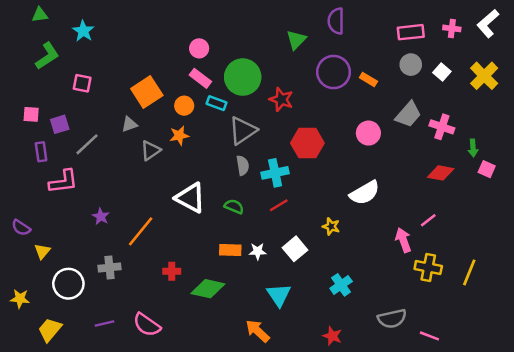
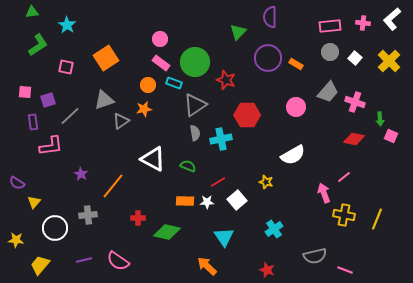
orange square: (147, 92) -> (106, 58), moved
gray triangle: (129, 124) -> (104, 100), size x1.5
red line: (279, 205) -> (218, 182), moved

